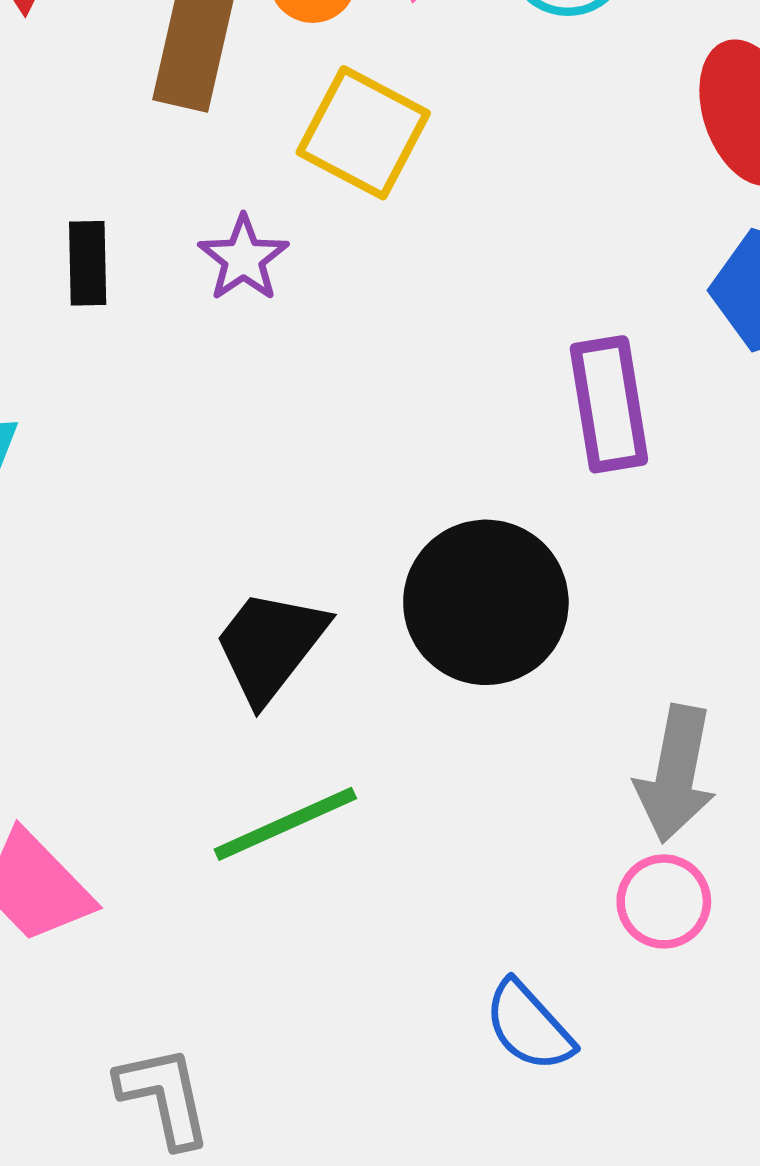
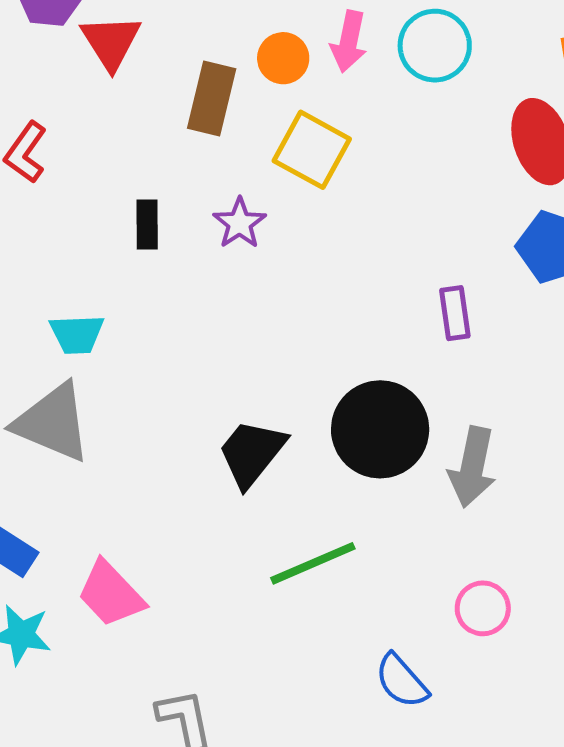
purple rectangle: (609, 404) -> (455, 313), size x0.7
gray arrow: (676, 774) -> (472, 467), moved
green line: (285, 824) -> (313, 563), moved

